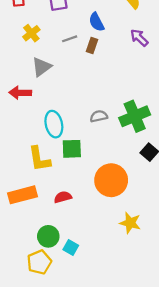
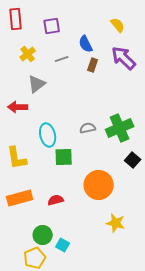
purple arrow: (139, 38) -> (124, 58), size x1.5
brown rectangle: (92, 46) -> (93, 65), moved
yellow L-shape: (39, 159) -> (17, 158), moved

